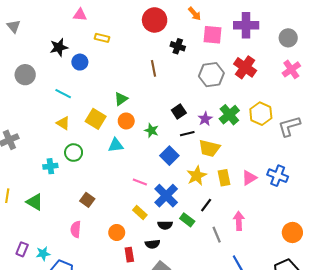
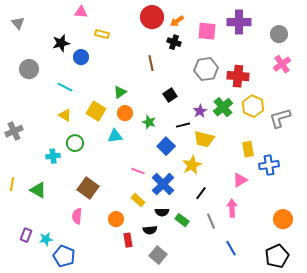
orange arrow: (195, 14) -> (177, 21), moved, turned 96
red cross: (245, 67) -> (238, 76), moved, turned -30
black square: (179, 112) -> (170, 95), moved
blue cross: (278, 176) -> (269, 165), turned -30
yellow rectangle: (224, 178) -> (248, 149), moved
pink triangle: (249, 178) -> (240, 180), moved
brown square: (87, 200) -> (88, 188), size x1.5
green rectangle: (187, 220) -> (182, 220), moved

